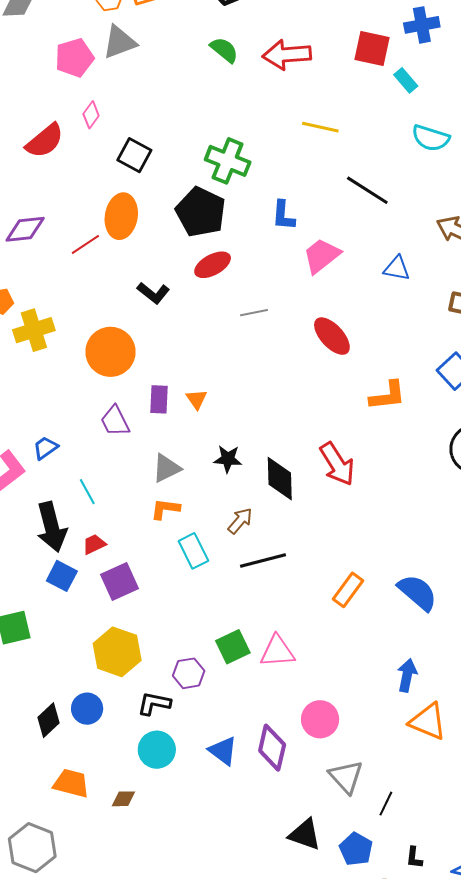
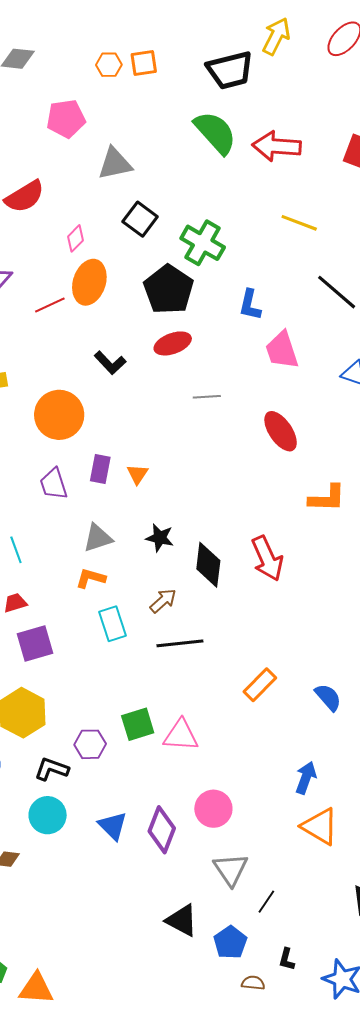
gray triangle: (120, 42) -> (115, 164), moved
green semicircle: (224, 50) -> (215, 133), size x1.6
pink diamond: (91, 115) -> (75, 238), moved
black square: (134, 155) -> (140, 219), moved
pink trapezoid: (322, 256) -> (282, 350), turned -78
blue semicircle: (417, 592) -> (328, 697), size x0.7

